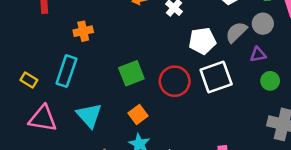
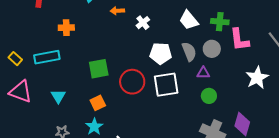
gray semicircle: (236, 32) -> (189, 52), turned 102
cyan rectangle: (66, 71) -> (47, 57), turned 50
cyan triangle: (89, 115) -> (58, 96), size x0.7

